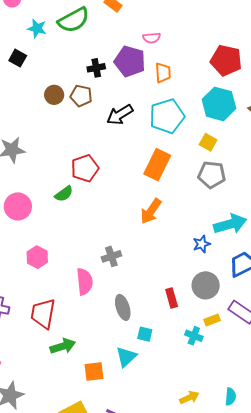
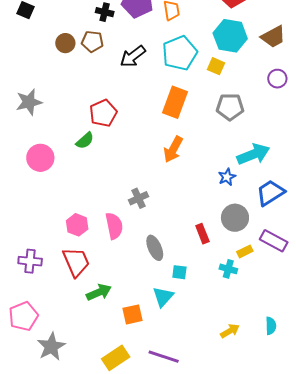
black cross: (96, 68) -> (105, 12), turned 30
yellow square: (208, 142) -> (216, 66), moved
pink hexagon: (37, 257) -> (77, 225), moved
red trapezoid: (43, 314) -> (76, 262), turned 152

